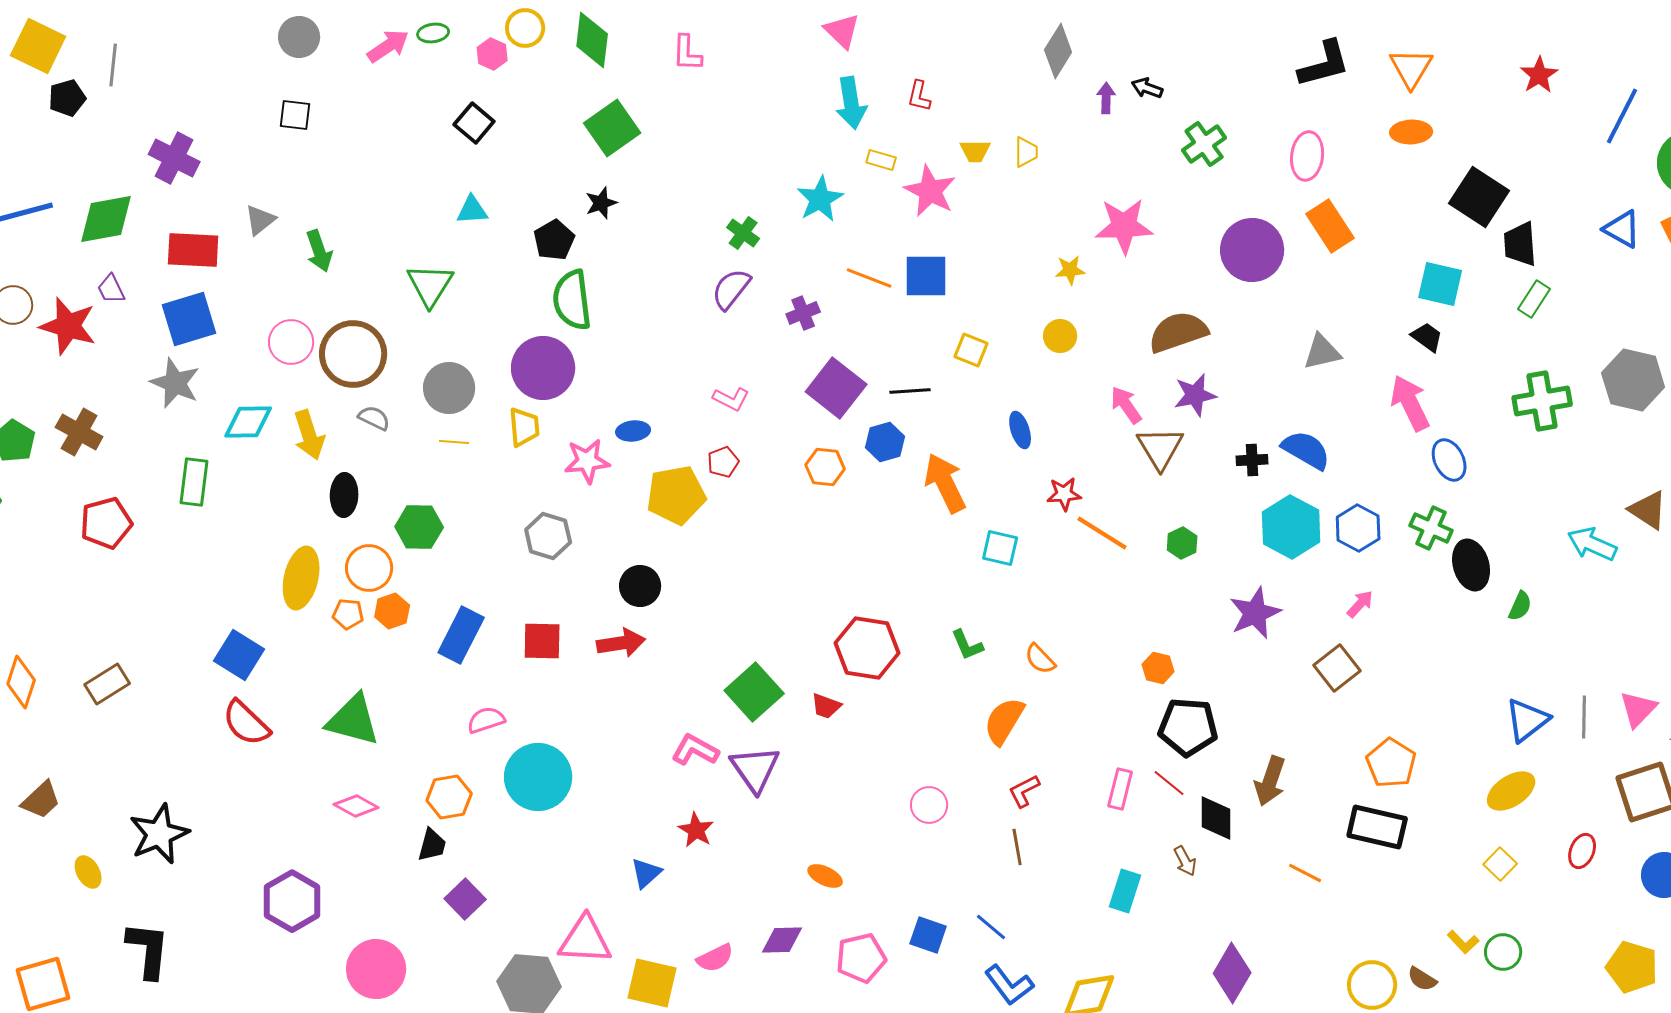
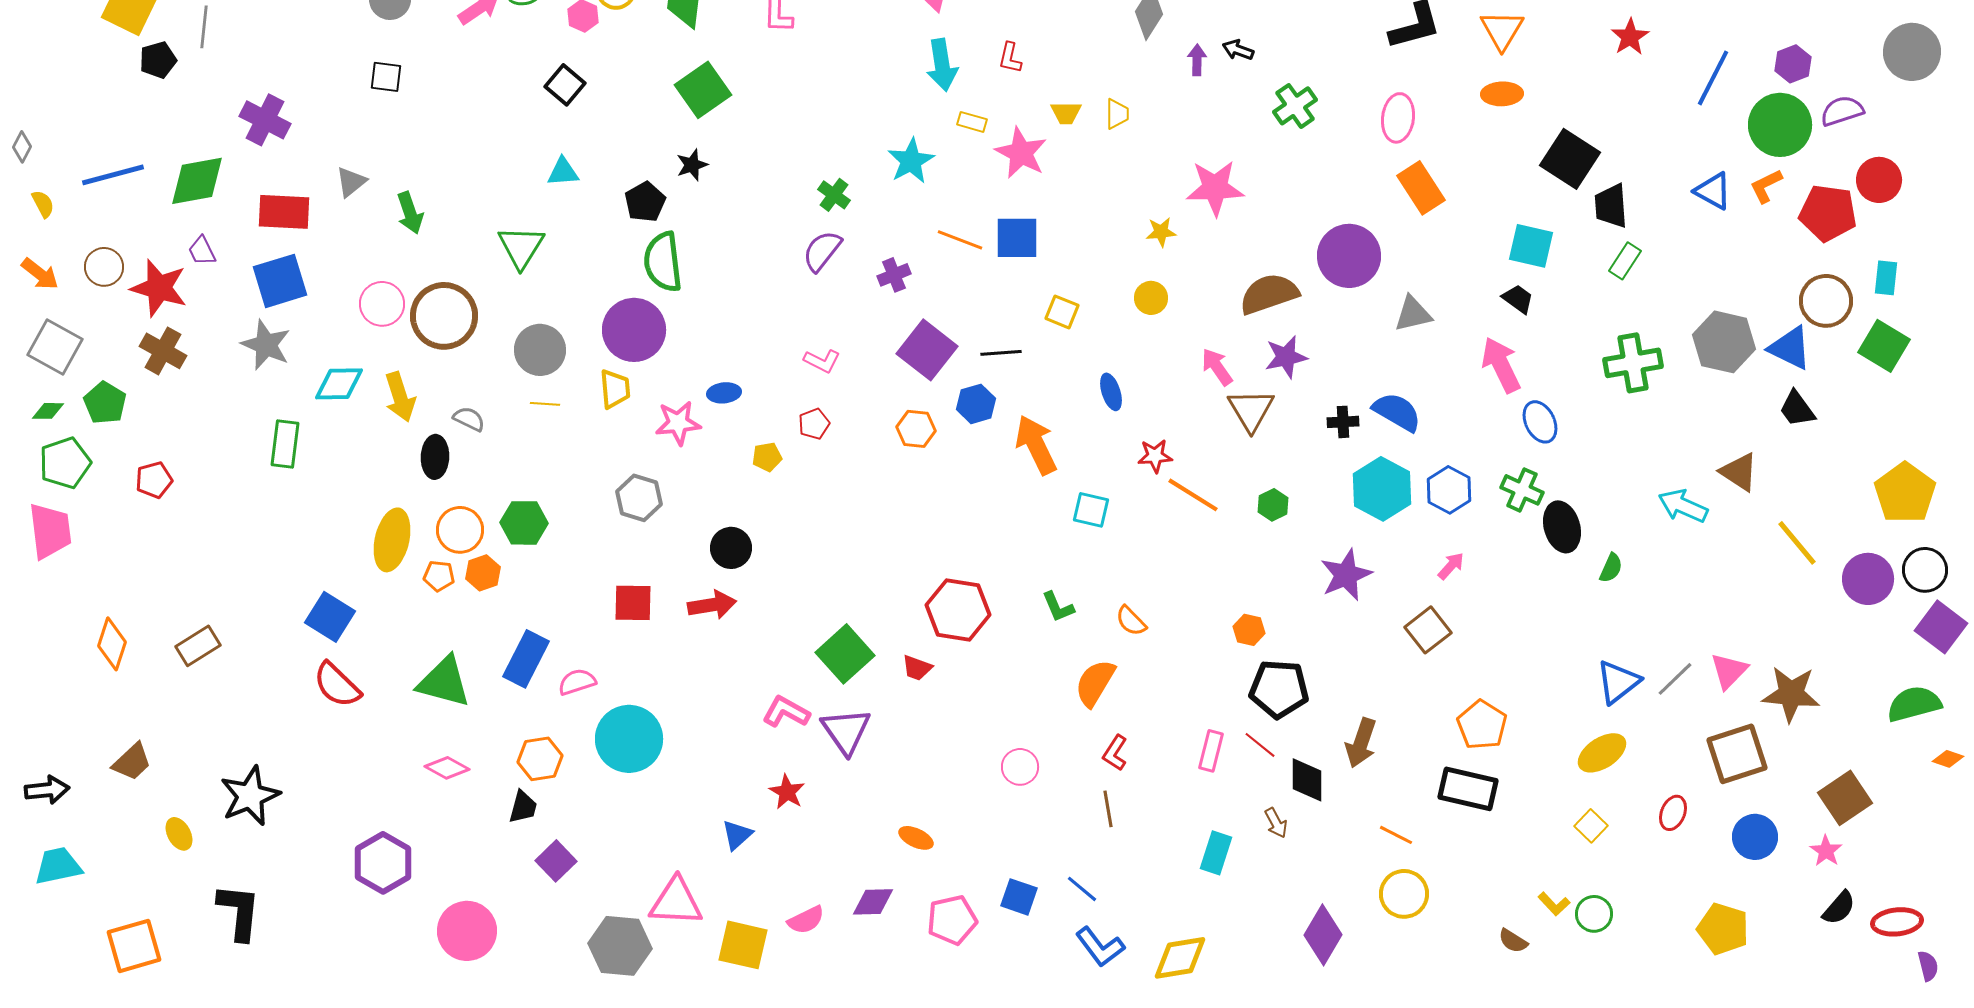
purple circle: (1252, 250) -> (1349, 256), moved
gray semicircle: (374, 418) -> (469, 419), moved
brown cross: (79, 432) -> (163, 351), moved
yellow pentagon: (676, 495) -> (767, 457), size x0.5
red pentagon: (106, 523) -> (154, 480), moved, size x0.7
green hexagon: (419, 527) -> (524, 523), moved
blue rectangle: (461, 635) -> (526, 659), moved
gray line: (1584, 717) -> (1675, 679), turned 45
red L-shape: (1024, 791) -> (1115, 753), turned -30
yellow circle: (1372, 985) -> (1404, 894), moved

